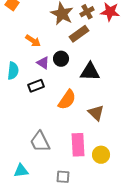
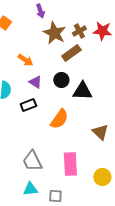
black circle: (61, 59) -> (61, 80), moved
brown triangle: (96, 113) -> (100, 132), moved
yellow circle: (101, 155) -> (102, 177), moved
cyan triangle: (21, 171) -> (30, 189), moved

